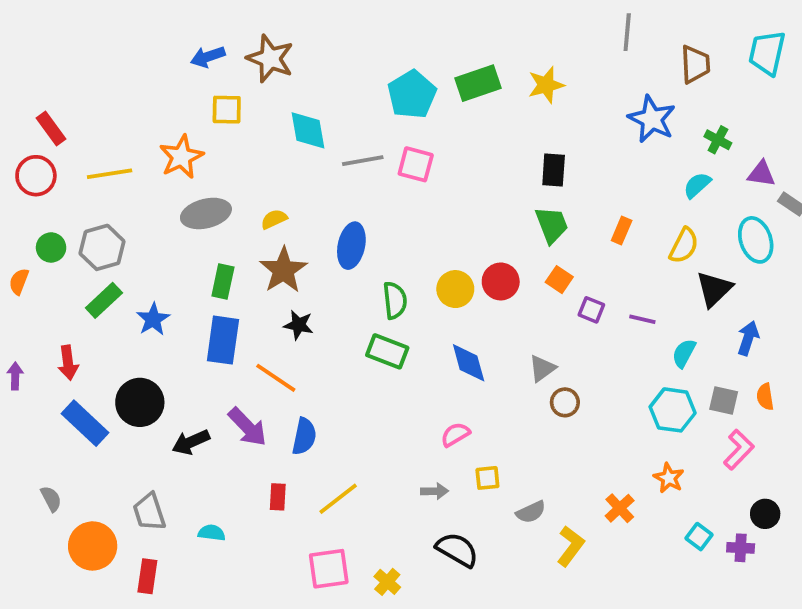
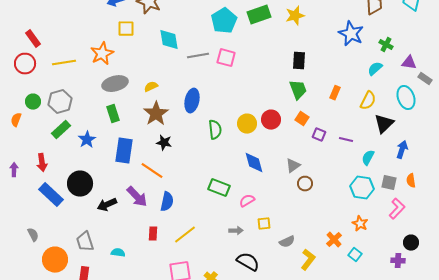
green rectangle: (223, 281) -> (113, 114), moved, turned -30
green rectangle: (387, 351) -> (219, 188), moved
cyan square: (699, 537) -> (355, 255), moved

